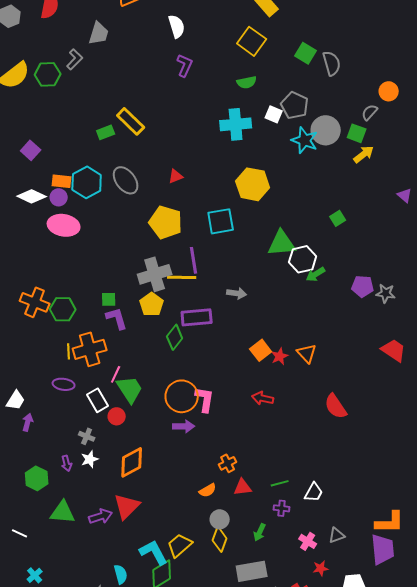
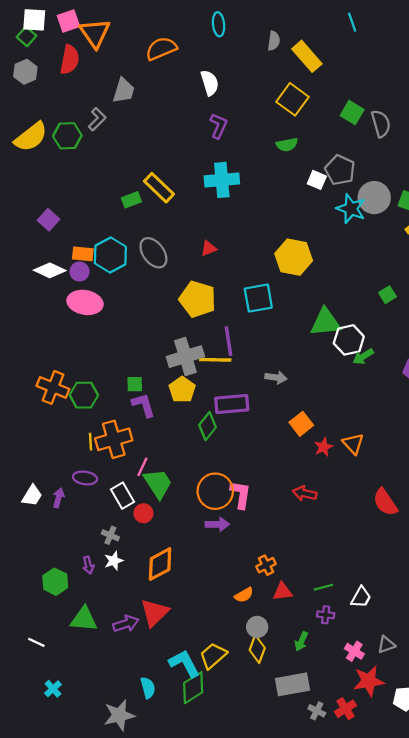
cyan cross: (236, 124) -> (222, 180), moved
orange square: (261, 350) -> (301, 424), moved
purple arrow: (28, 422) -> (59, 498), moved
red star: (321, 568) -> (369, 681), size x1.8

